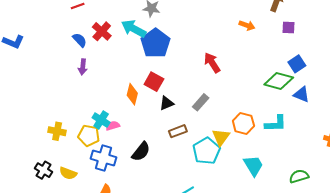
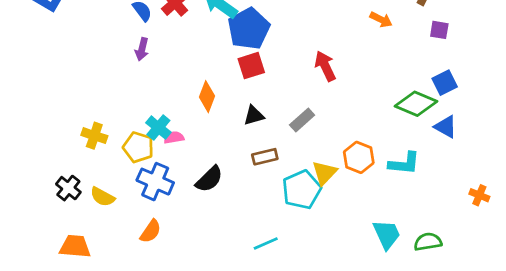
red square: (154, 82) -> (251, 66), moved, turned 36
cyan trapezoid: (253, 166) -> (387, 234), moved

